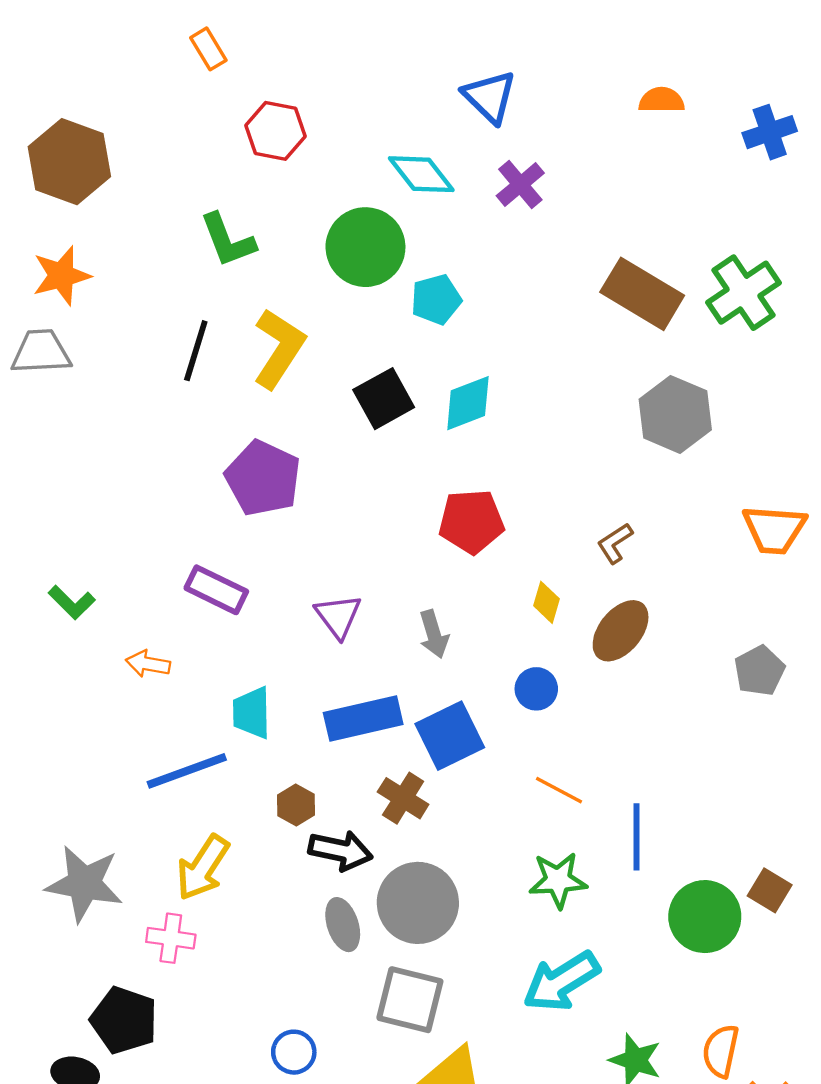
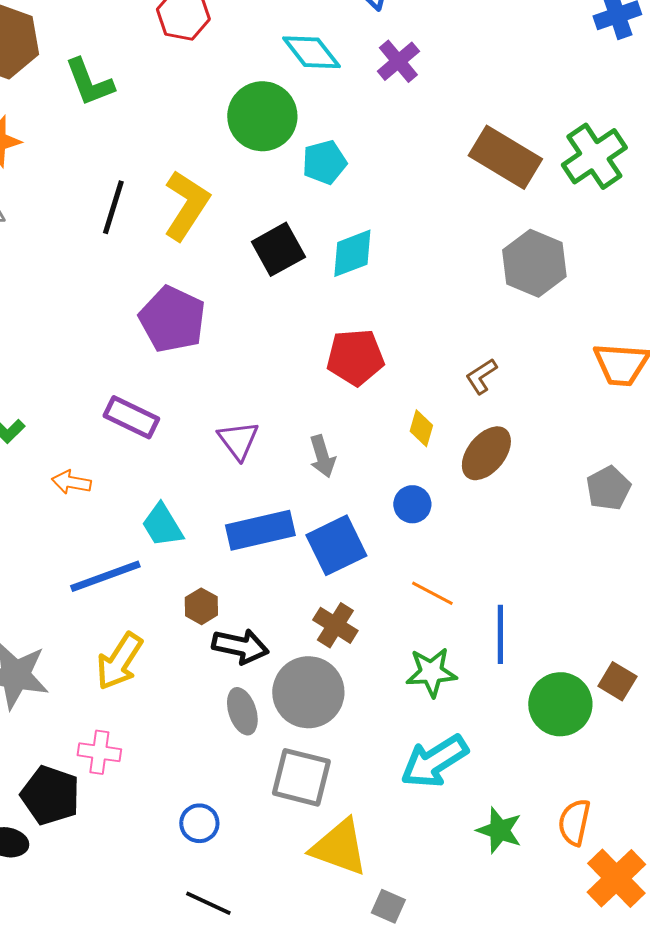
green L-shape: (228, 240) -> (89, 82), moved
cyan trapezoid: (252, 713) -> (162, 525), turned -30
brown cross: (403, 798) -> (335, 625), moved
pink cross: (171, 938) -> (99, 752), moved

